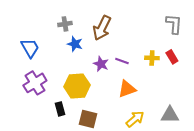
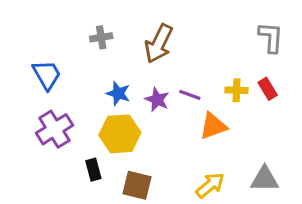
blue star: (75, 44) -> (118, 93), moved
orange triangle: (127, 89) -> (213, 126), moved

